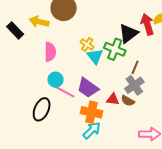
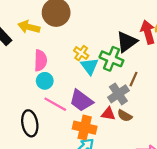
cyan circle: (56, 80) -> (45, 81), moved
gray cross: (134, 85) -> (118, 94), moved
black ellipse: (42, 109) -> (30, 123), turned -35

